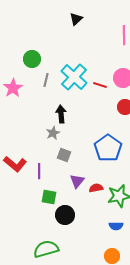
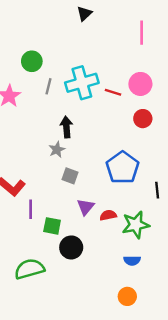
cyan cross: (74, 77) -> (82, 83), turned 32
purple line: (39, 171) -> (31, 209), moved
green semicircle: (46, 249) -> (29, 269), moved

